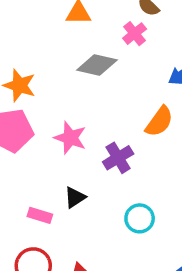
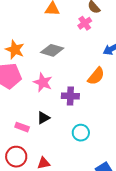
gray diamond: (97, 65) -> (52, 50), moved
purple cross: (118, 158) -> (70, 96), turned 30

